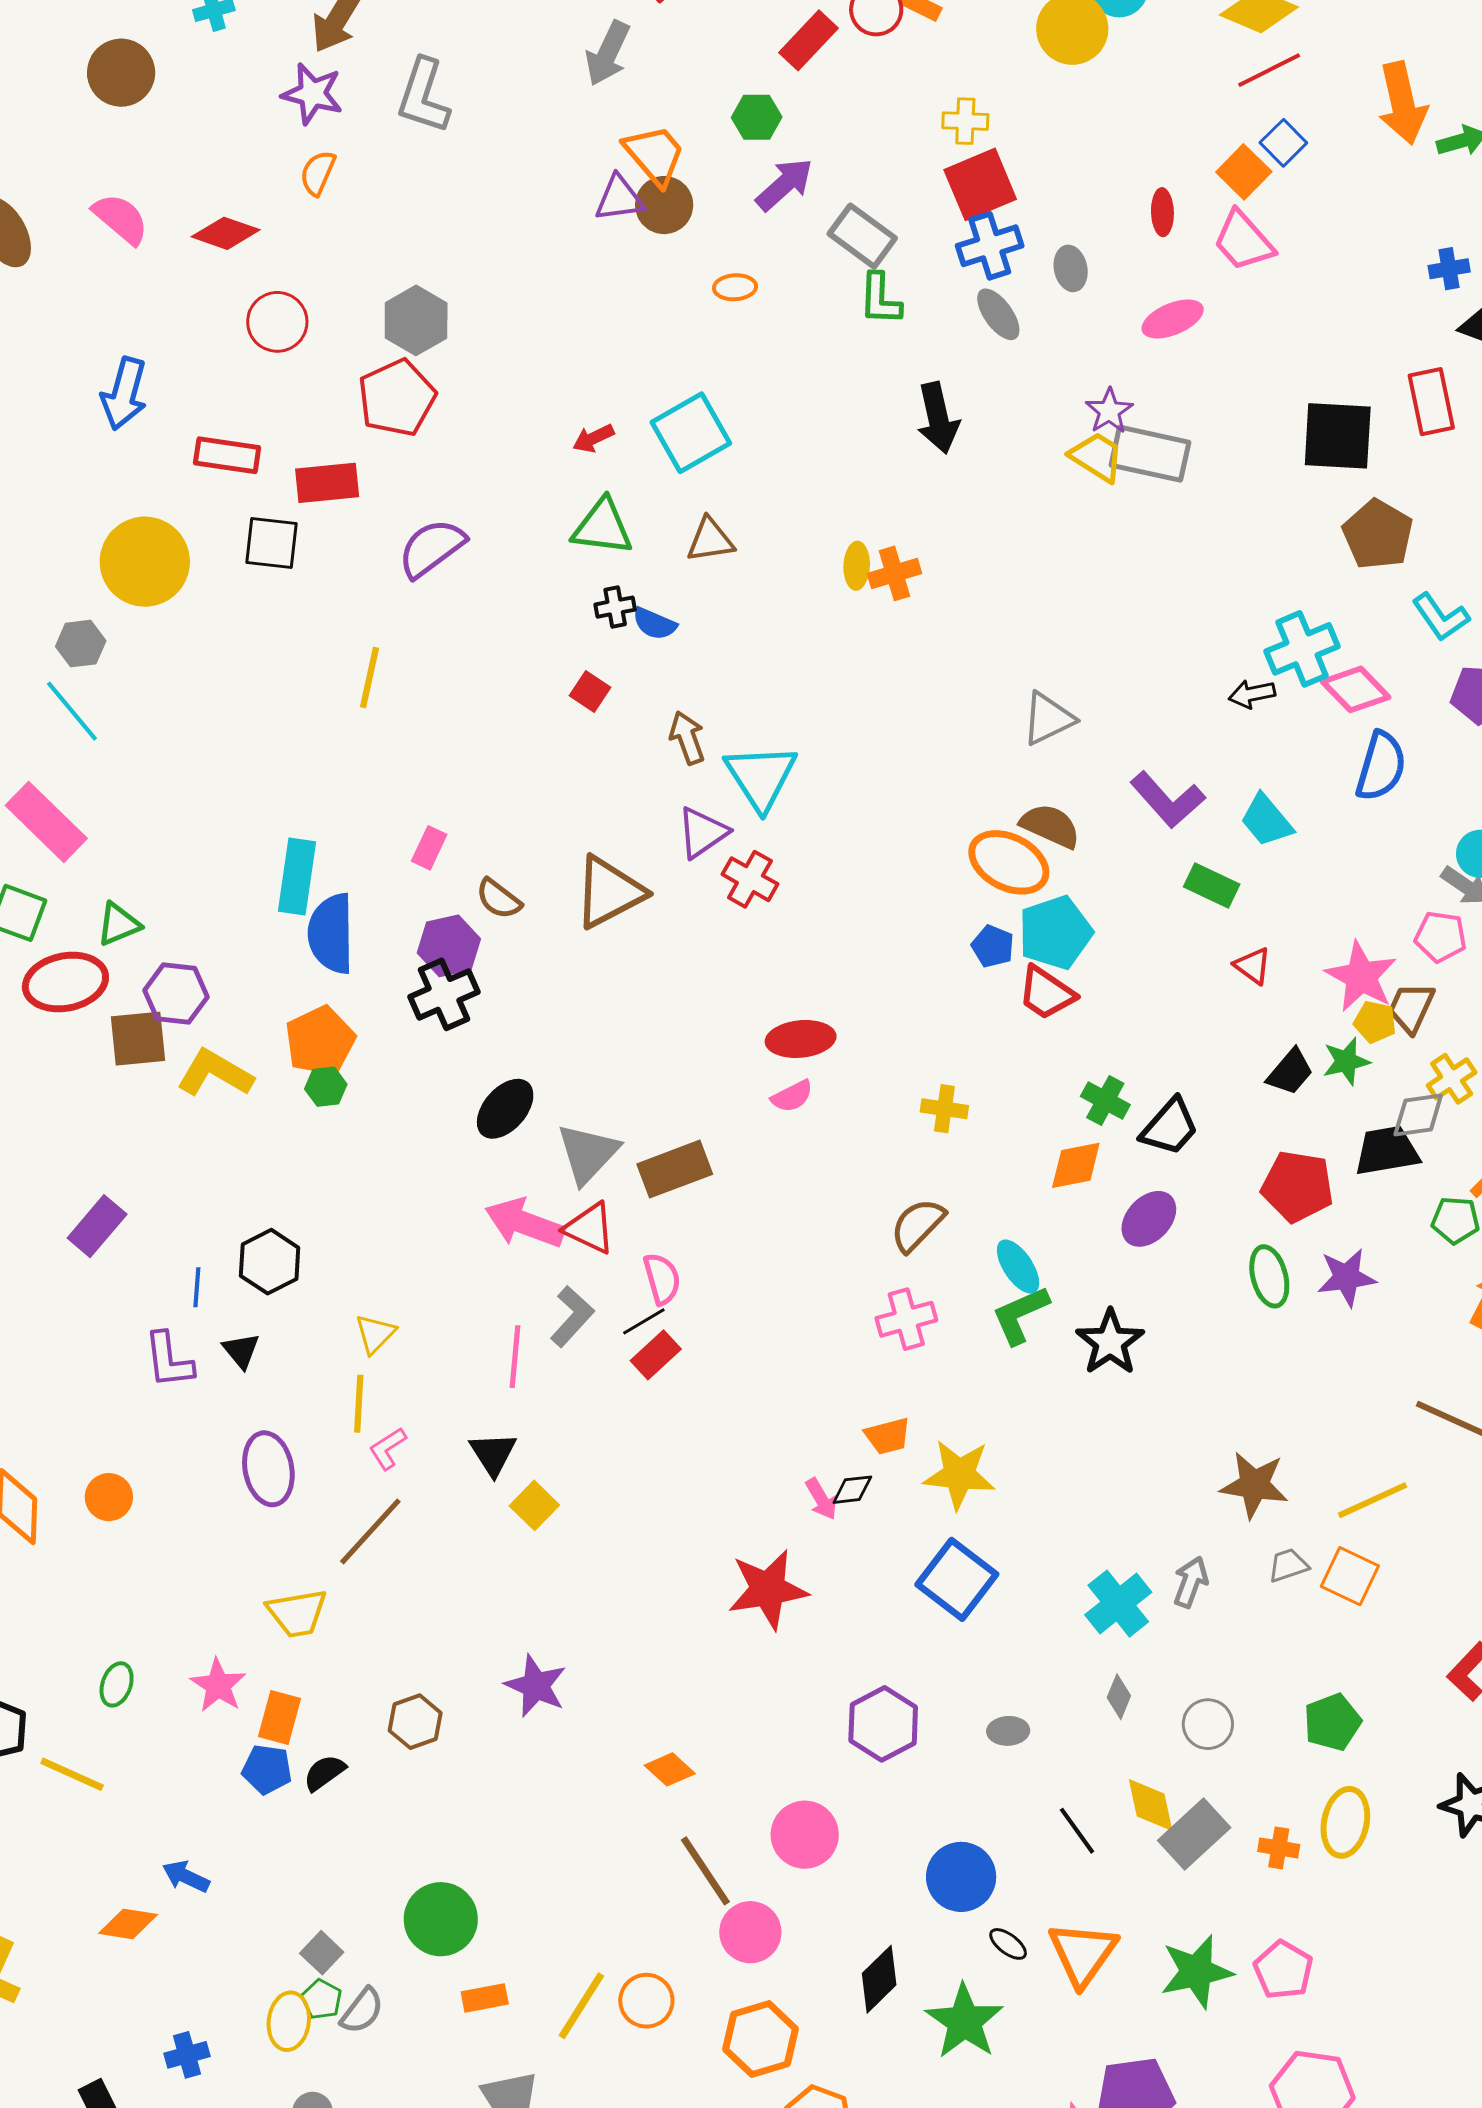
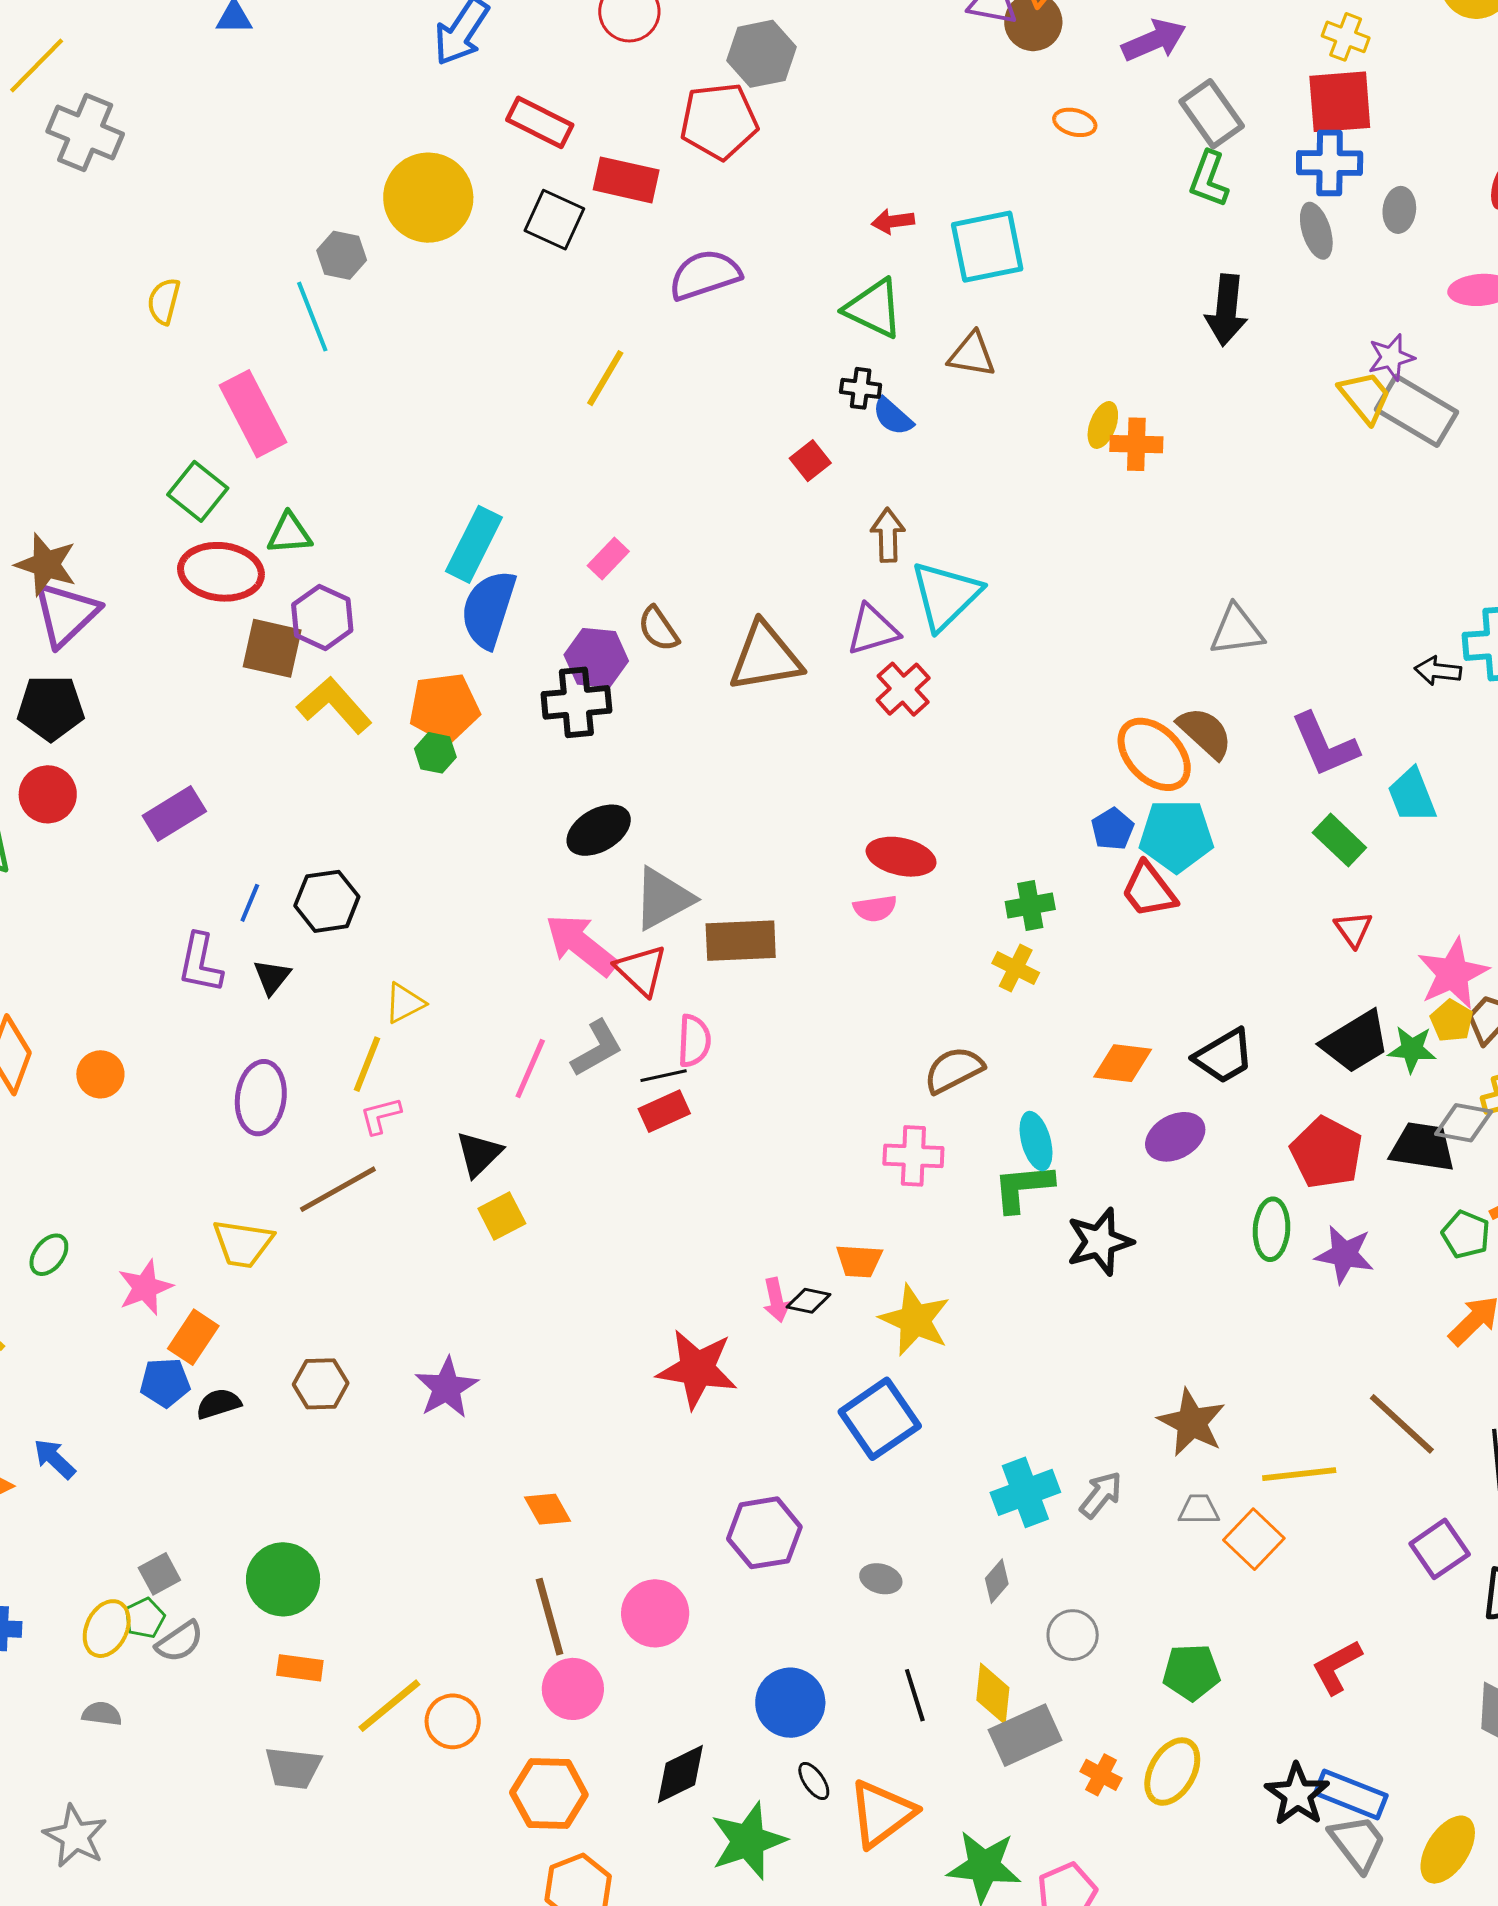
black trapezoid: (1290, 1072) -> (1355, 1042), size x1.4
green cross: (1105, 1101) -> (1030, 906), moved, turned 33
blue pentagon: (267, 1769) -> (165, 1383), turned -30

